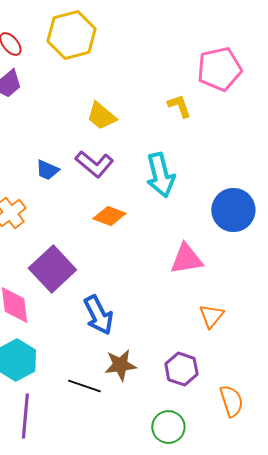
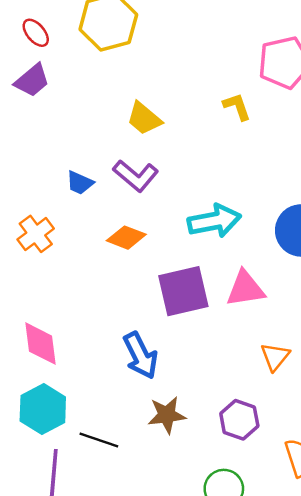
cyan arrow: (160, 175) -> (214, 221), moved, turned -87
orange diamond: (109, 216) -> (126, 238), moved
purple square: (52, 269) -> (183, 291), moved, turned 30
black line: (84, 386) -> (99, 440), moved

